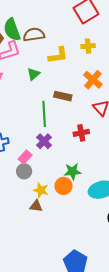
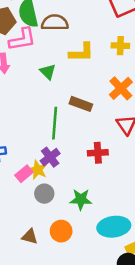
green triangle: (33, 74) -> (48, 72), turned -40
gray circle: (24, 171) -> (44, 194), moved
orange circle: (64, 186) -> (61, 231), moved
yellow star: (41, 190) -> (38, 170), moved

